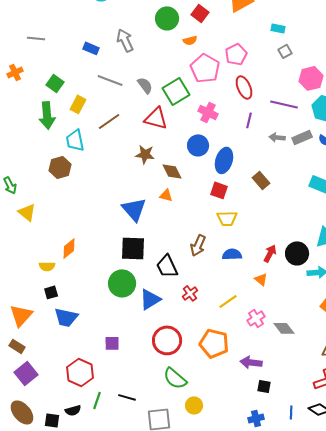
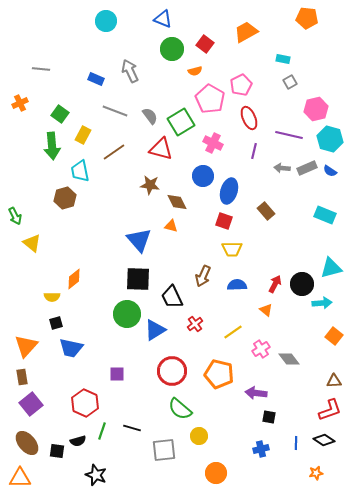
brown rectangle: (17, 346) -> (22, 377), turned 49

